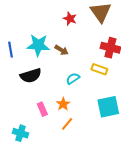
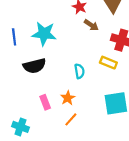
brown arrow: (61, 50) -> (91, 25), moved
cyan semicircle: (73, 79) -> (79, 71), turned 112

